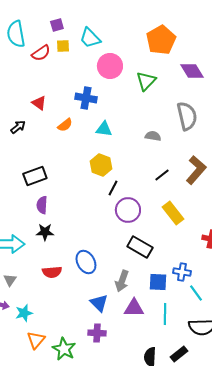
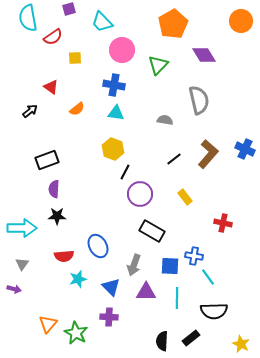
yellow square: (63, 46) -> (75, 58), moved
blue cross: (86, 98) -> (114, 85), moved
yellow rectangle: (173, 213) -> (185, 197), size x0.7
cyan star: (24, 313) -> (78, 279), moved

